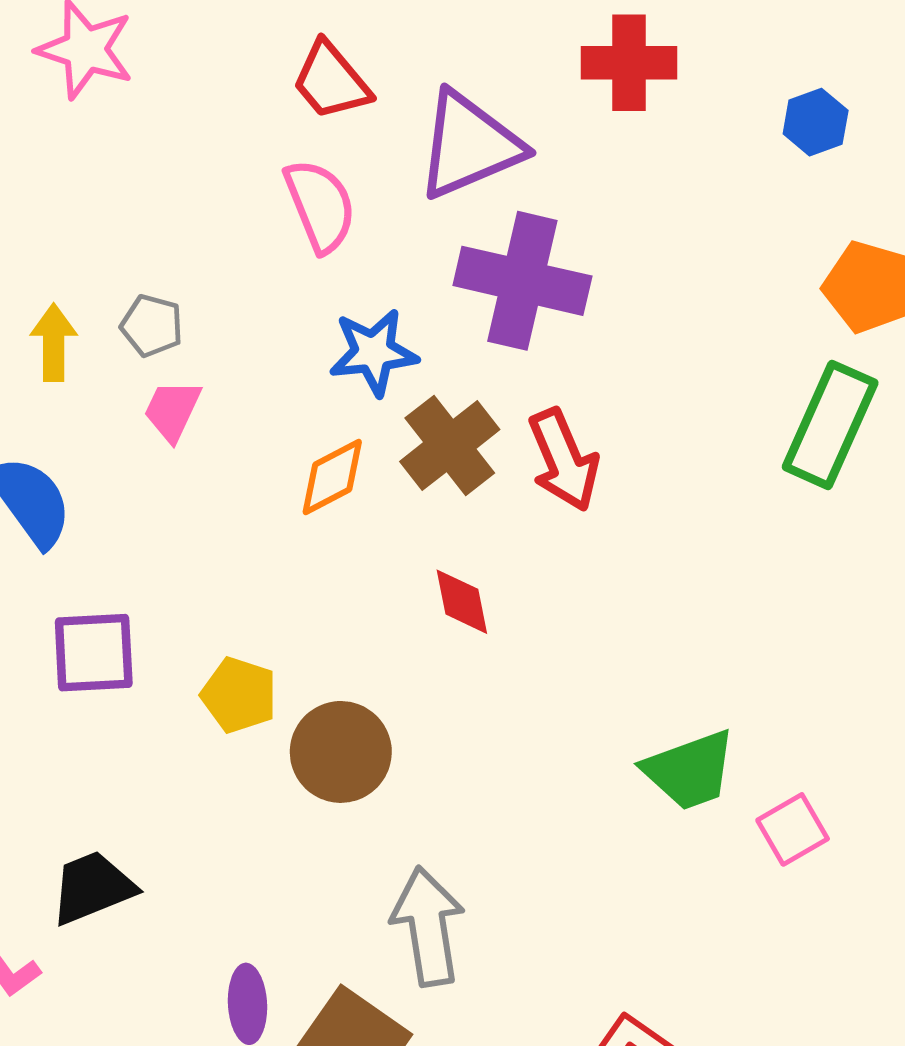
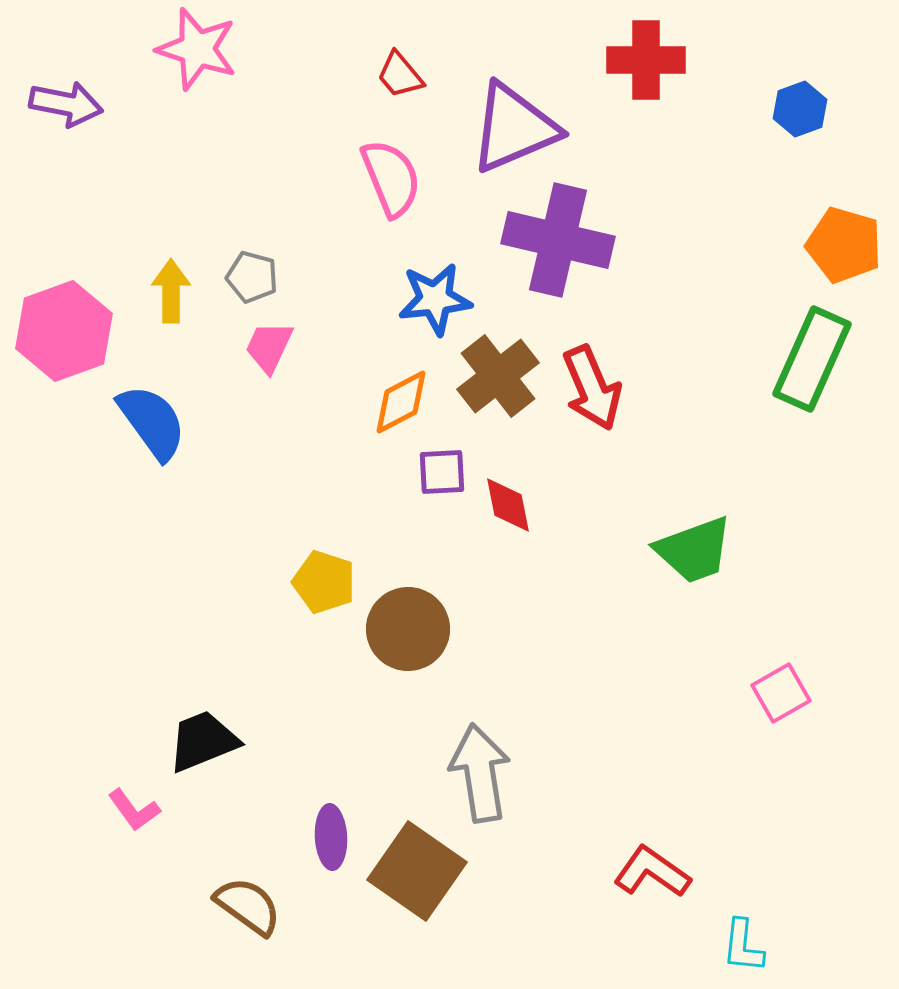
red trapezoid: (331, 81) -> (400, 75), size x0.7
purple square: (94, 653) -> (442, 472), moved, size x0.7
green trapezoid: (690, 770) -> (694, 550), moved

